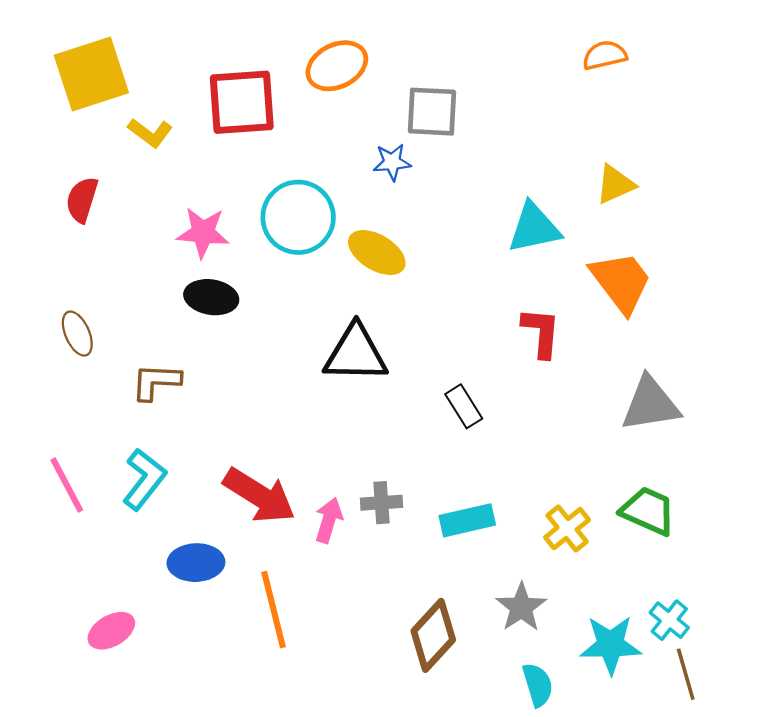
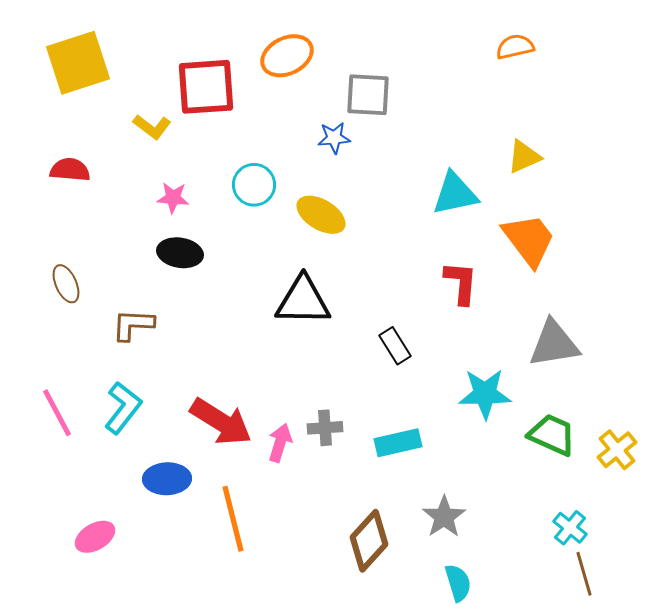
yellow L-shape: (150, 133) -> (152, 127), moved
red semicircle: (82, 200) -> (70, 170), turned 78
cyan circle: (298, 217) -> (254, 185), size x0.7
pink star: (203, 233) -> (173, 198), size x0.7
yellow cross: (567, 529) -> (617, 450), moved
cyan star: (611, 645) -> (485, 394), moved

